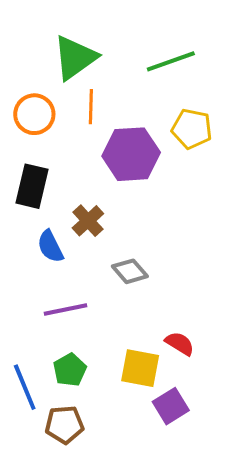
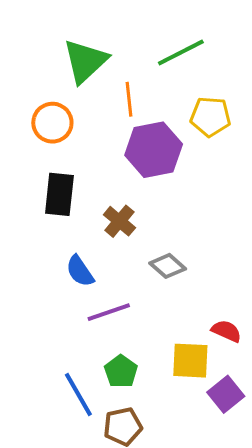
orange line: (91, 107) -> (129, 99), moved
blue semicircle: (50, 246) -> (80, 271), moved

